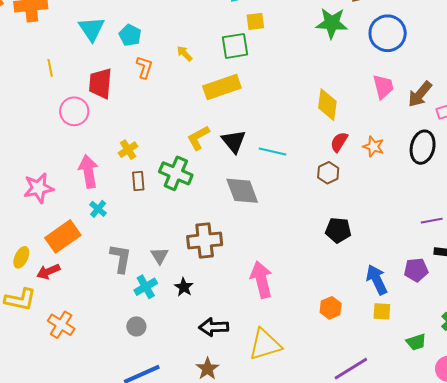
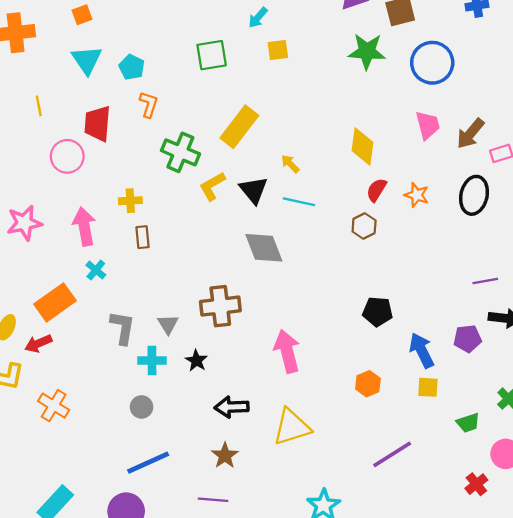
green square: (235, 46) -> (212, 55), moved
yellow arrow: (184, 53) -> (290, 164), moved
yellow rectangle: (222, 87) -> (239, 127), turned -33
yellow cross: (128, 150) -> (130, 201), turned 30
green cross: (176, 173) -> (180, 152), moved
pink star: (38, 188) -> (24, 223), moved
black pentagon: (338, 230) -> (378, 312), moved
cyan cross: (146, 287) -> (152, 361), turned 30

